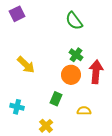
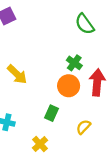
green semicircle: (74, 21) -> (85, 24), moved
yellow semicircle: (84, 111) -> (83, 127), turned -48

